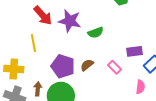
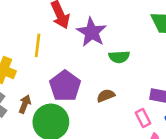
brown semicircle: (87, 65) -> (106, 96), moved
pink rectangle: (114, 67) -> (143, 118), moved

